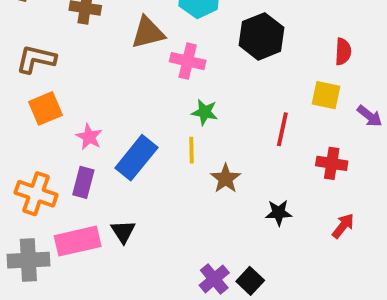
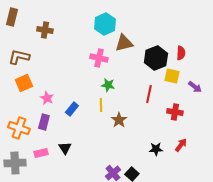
brown triangle: (148, 33) -> (124, 43), moved
black hexagon: (262, 36) -> (156, 58), moved
blue rectangle: (136, 158) -> (72, 109), size x0.6
black star: (279, 213) -> (156, 149), moved
pink rectangle: (78, 241) -> (41, 153), size x0.6

